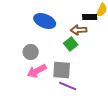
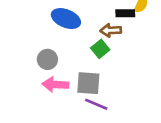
pink arrow: (37, 71) -> (55, 84), turned 30

